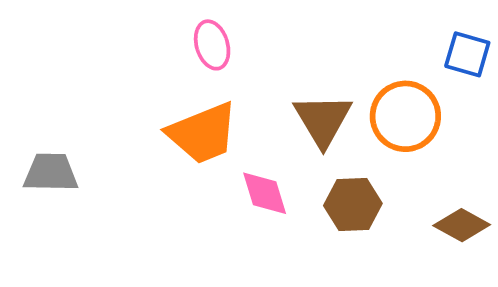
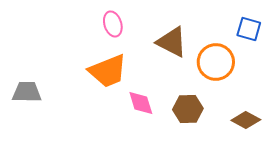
brown triangle: (323, 120) -> (172, 42), moved, turned -32

